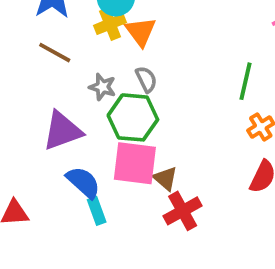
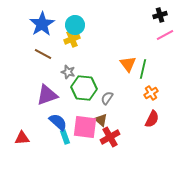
orange triangle: (141, 32) -> (128, 64), moved
gray semicircle: (146, 79) -> (107, 98), moved, turned -120
pink square: (135, 163) -> (85, 127), moved

